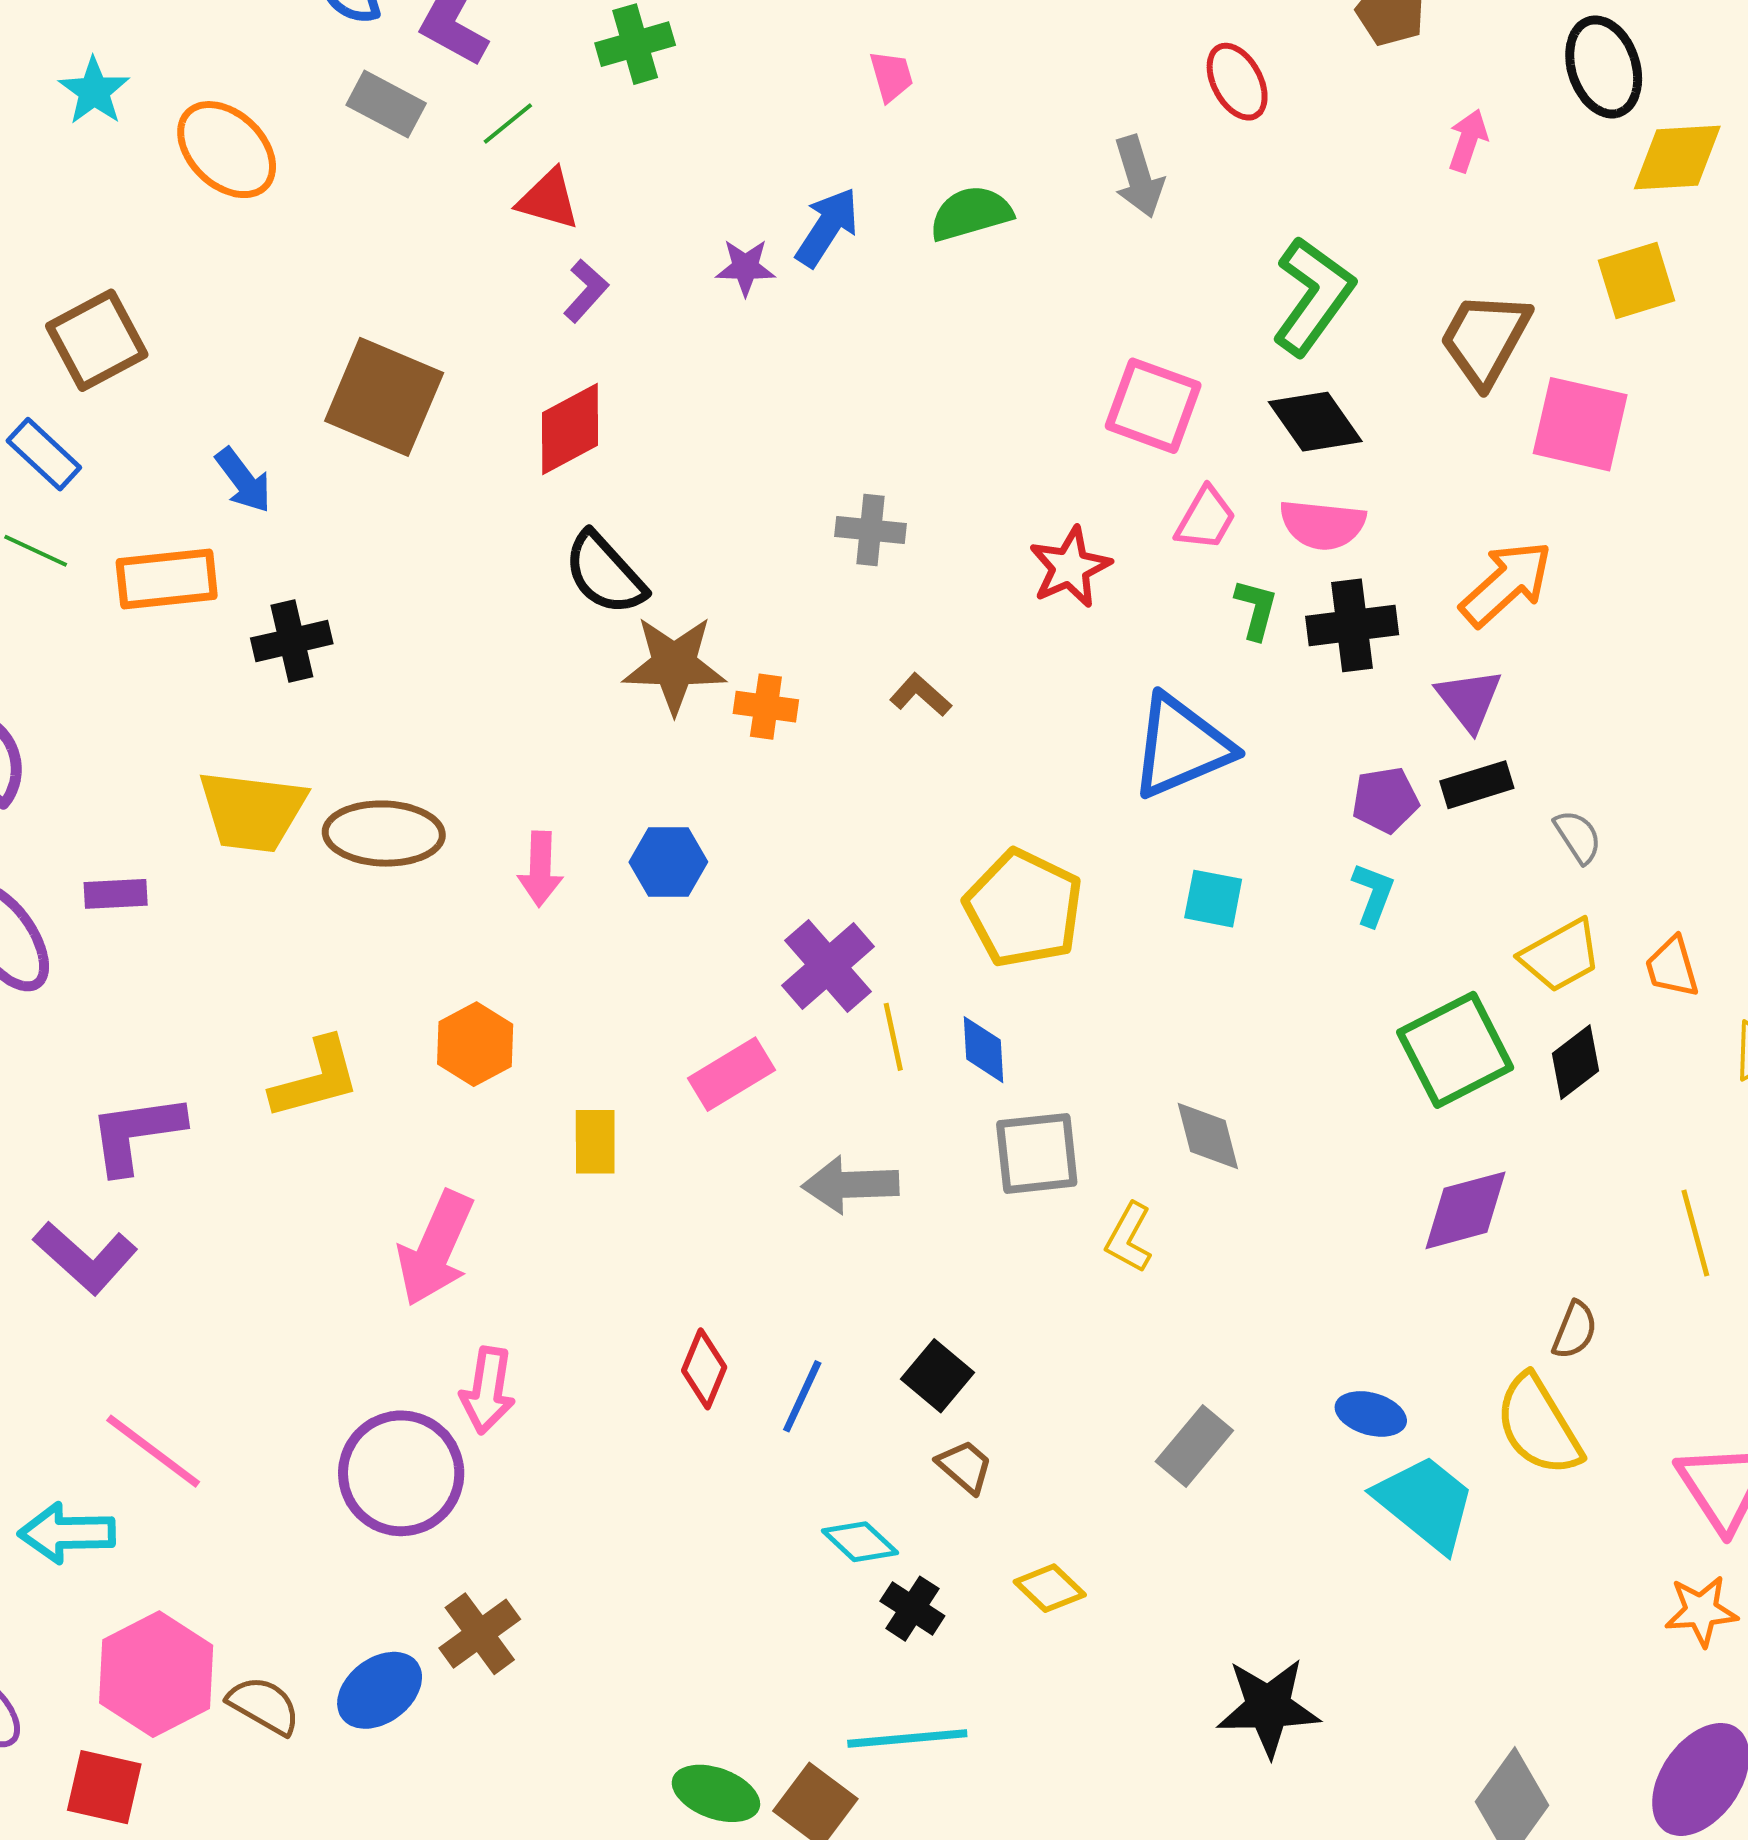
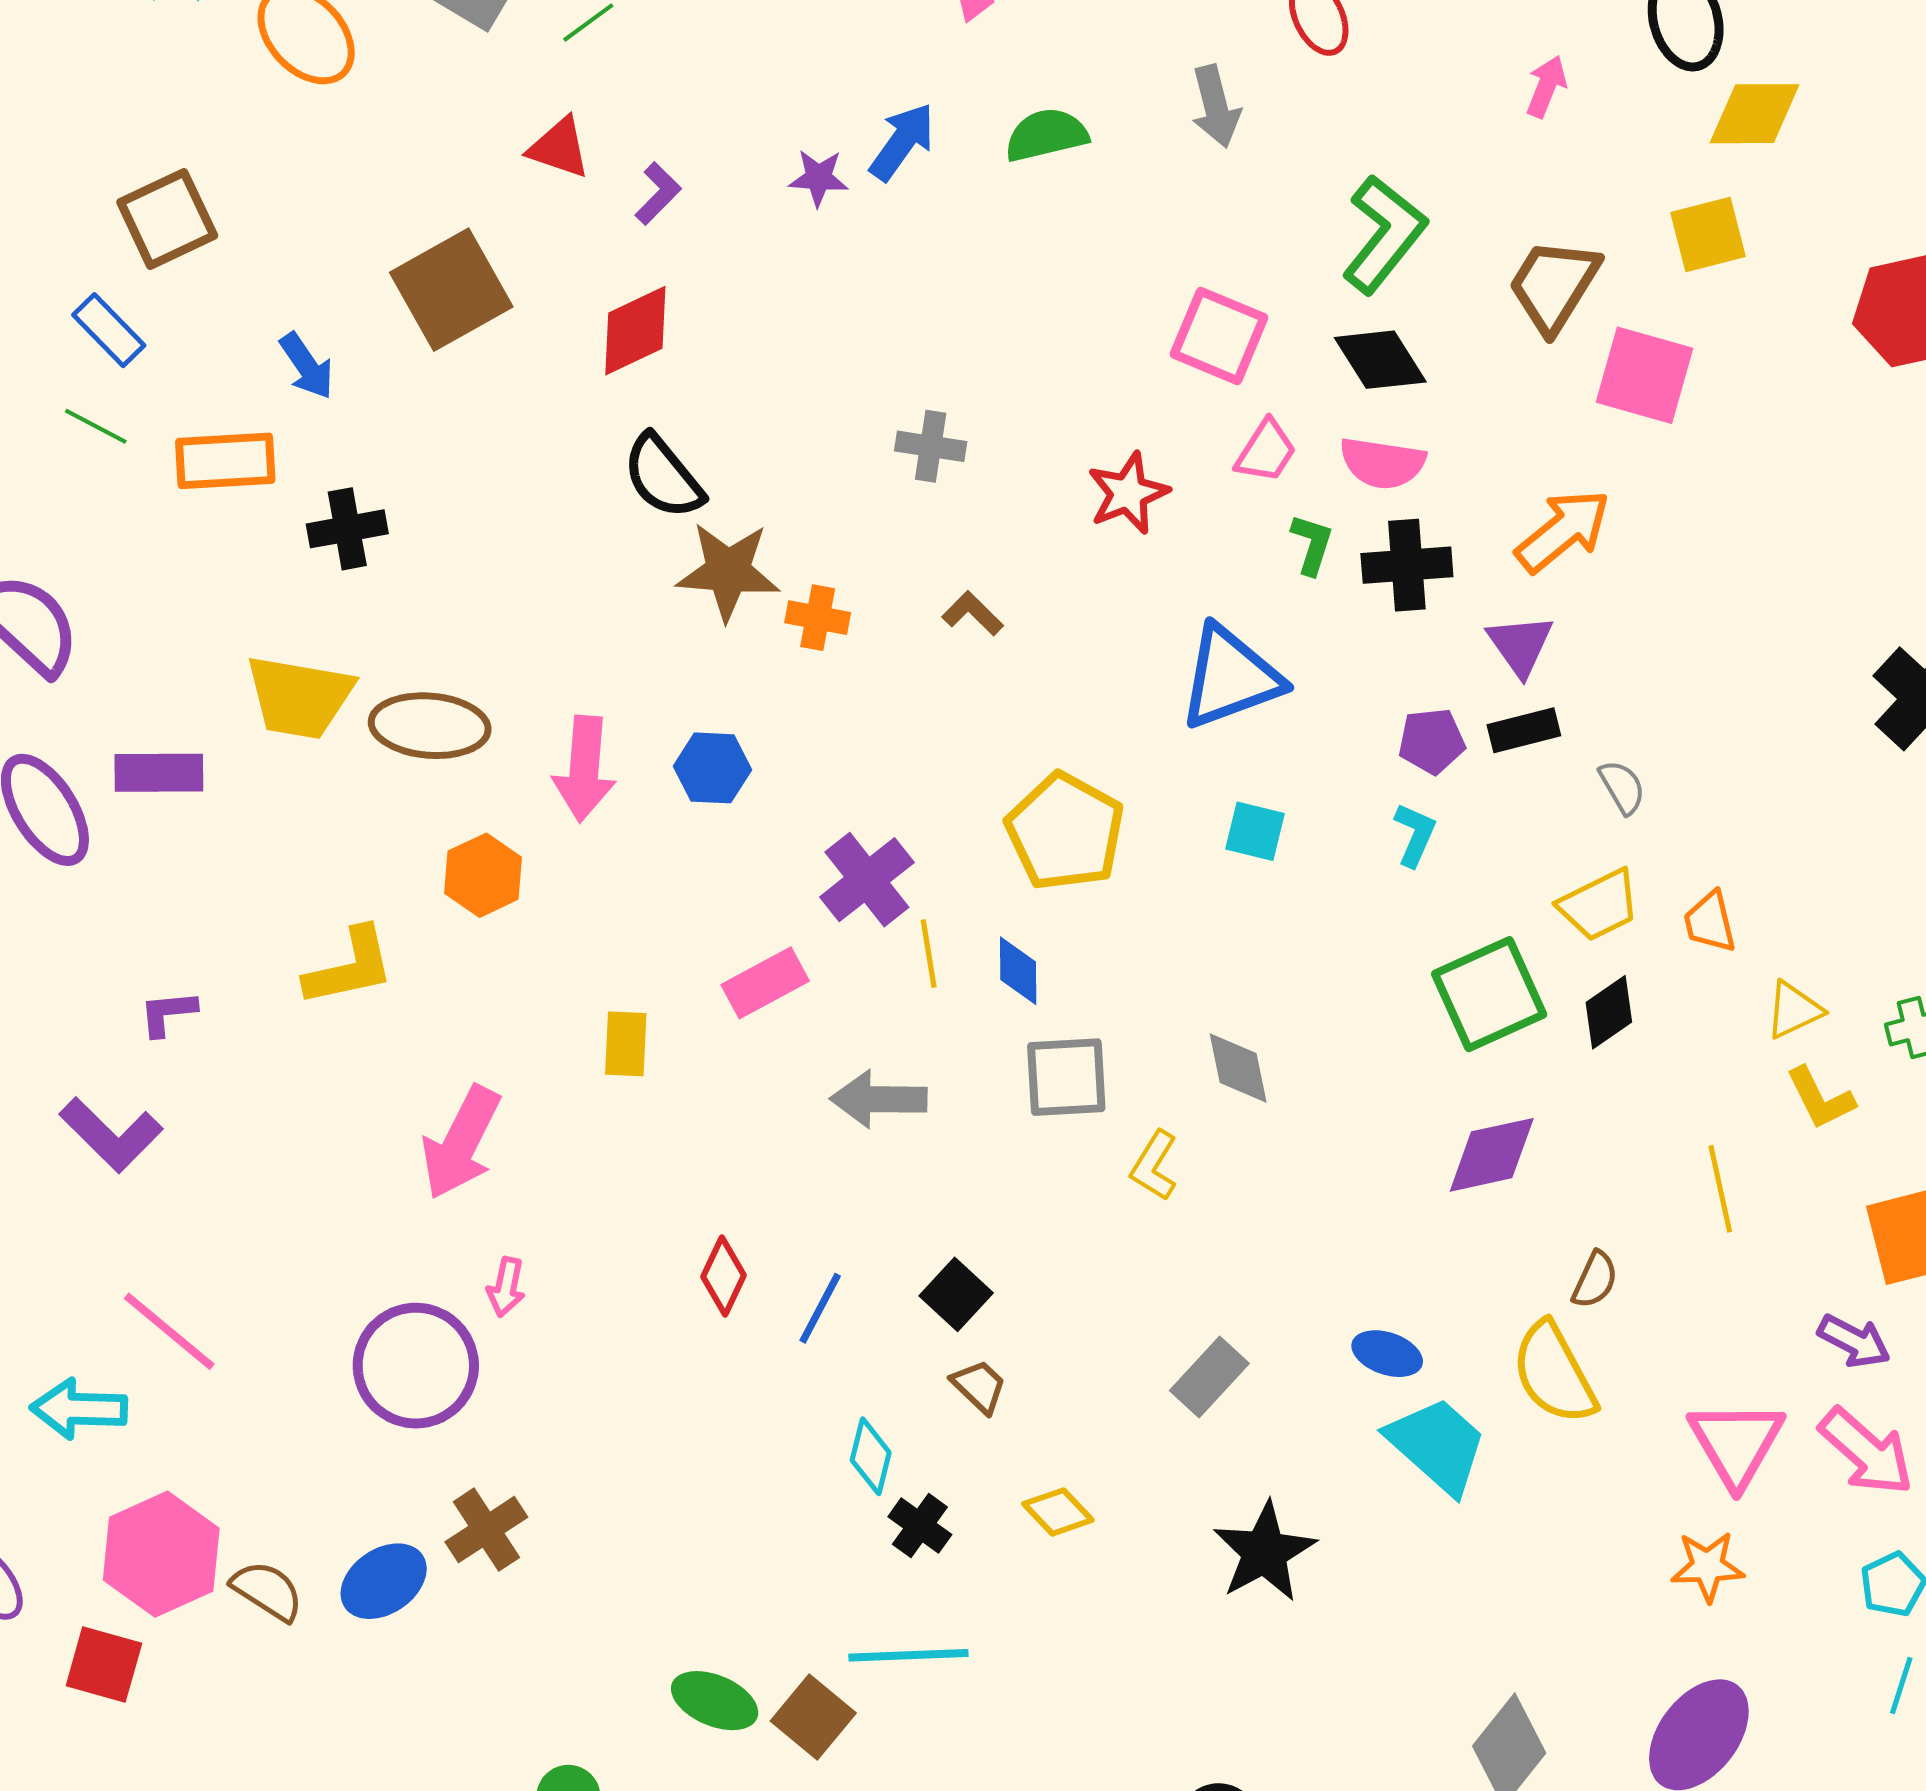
red triangle: (549, 199) -> (559, 148), moved
brown square: (384, 397) -> (451, 290), turned 35
pink arrow: (540, 869) -> (584, 769), size x1.4
purple rectangle: (116, 894) -> (159, 773), size x1.4
orange hexagon: (475, 1044) -> (483, 875), moved
purple L-shape: (136, 1133) -> (168, 1013), size x0.6
pink arrow: (488, 1390) -> (506, 1287), size x0.7
cyan diamond: (860, 1542) -> (871, 1456), turned 58
black star: (1268, 1707) -> (1264, 1552), moved, turned -30

